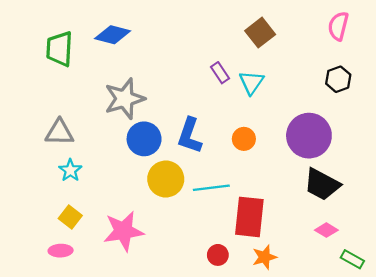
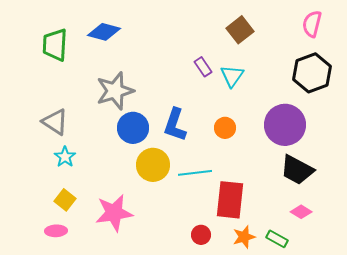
black hexagon: (338, 79) -> (312, 73), size x1.6
gray triangle: (59, 132) -> (55, 122), turned 32
green rectangle: (352, 259) -> (277, 239), moved

